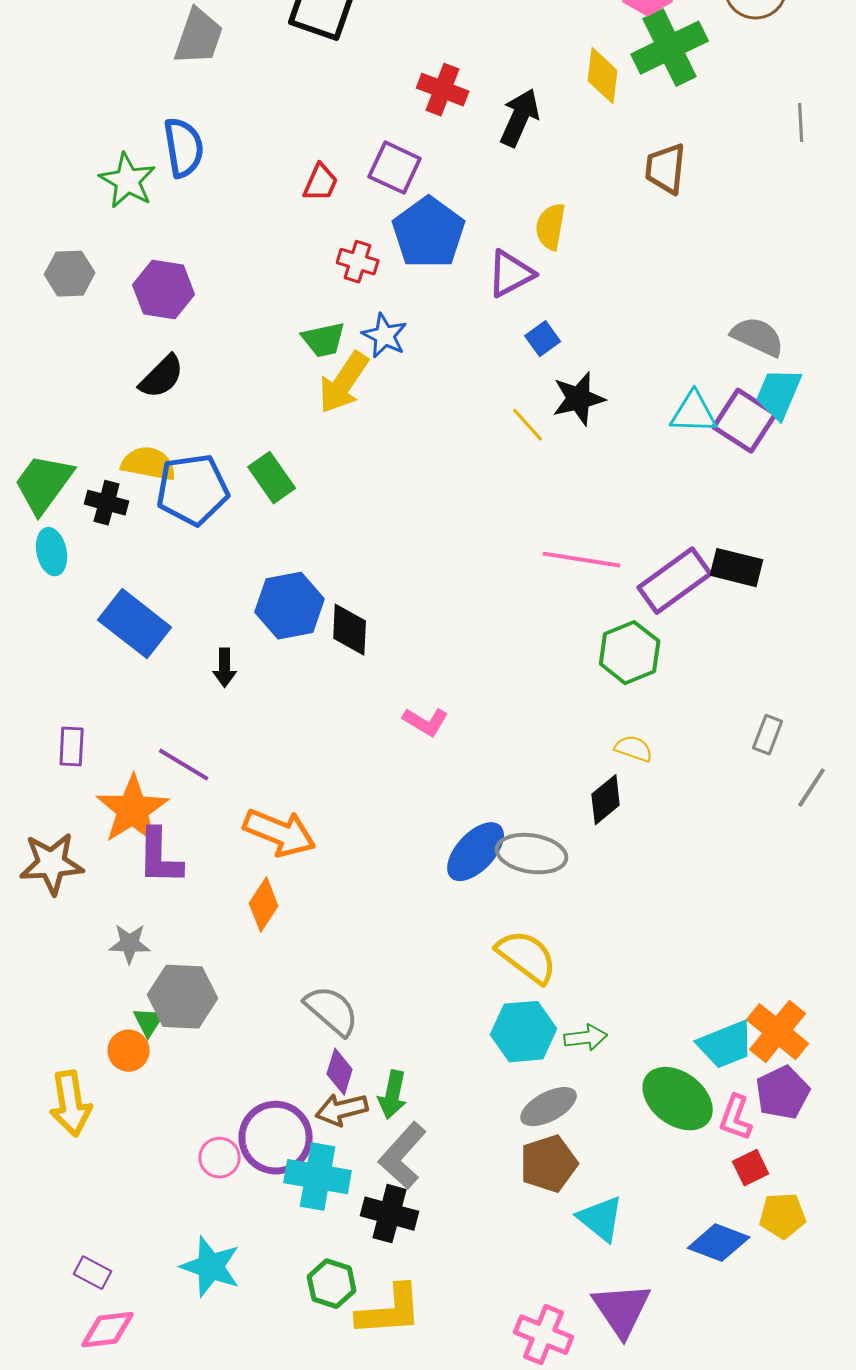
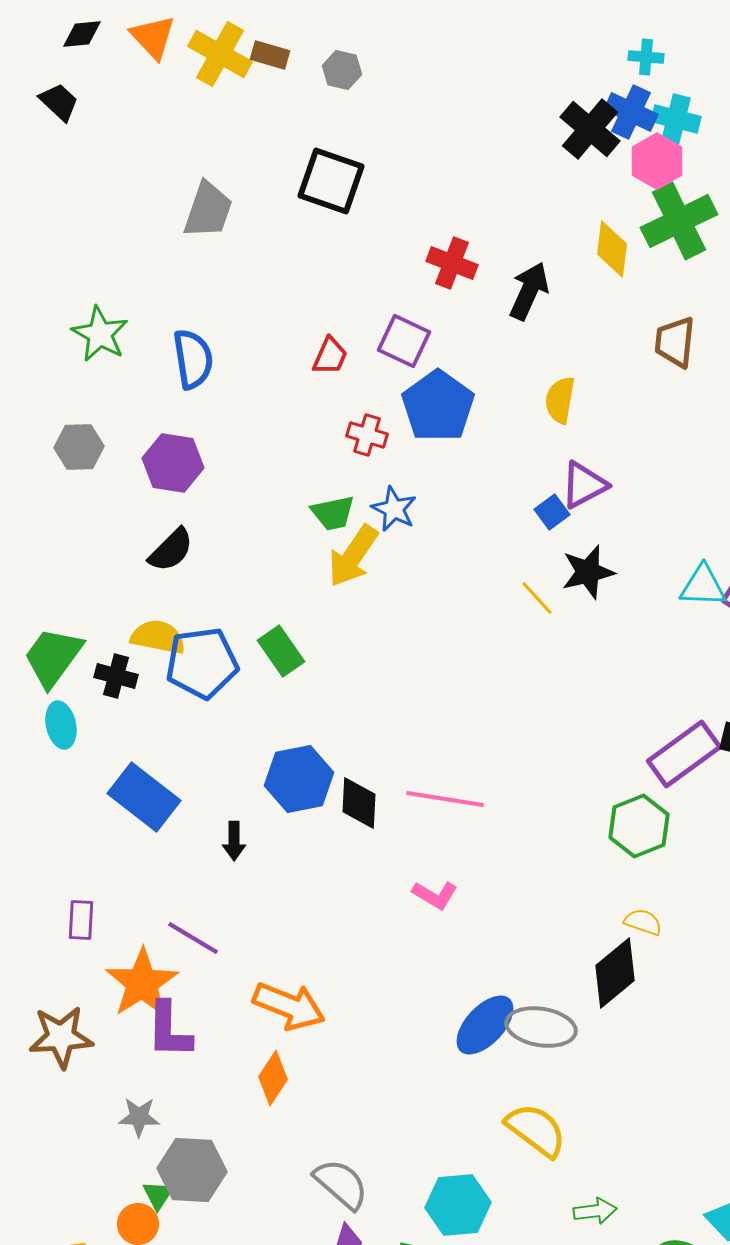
blue semicircle: (184, 148) -> (193, 359), moved
green star: (128, 181) -> (100, 334), moved
purple triangle: (511, 274) -> (584, 485), moved
pink line: (582, 560) -> (445, 799), moved
black diamond: (606, 800) -> (615, 973), size x1.4
cyan hexagon: (524, 1032) -> (458, 1205), moved

